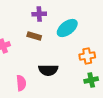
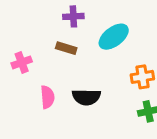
pink semicircle: (21, 83) -> (47, 97), moved

